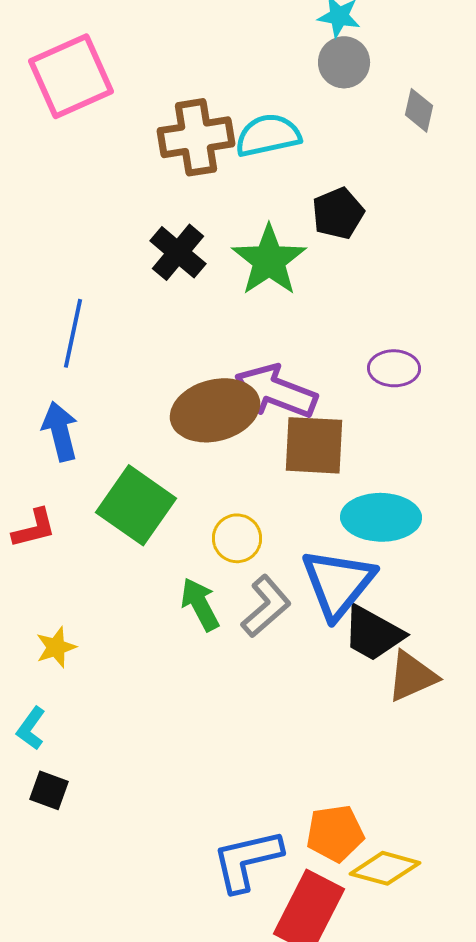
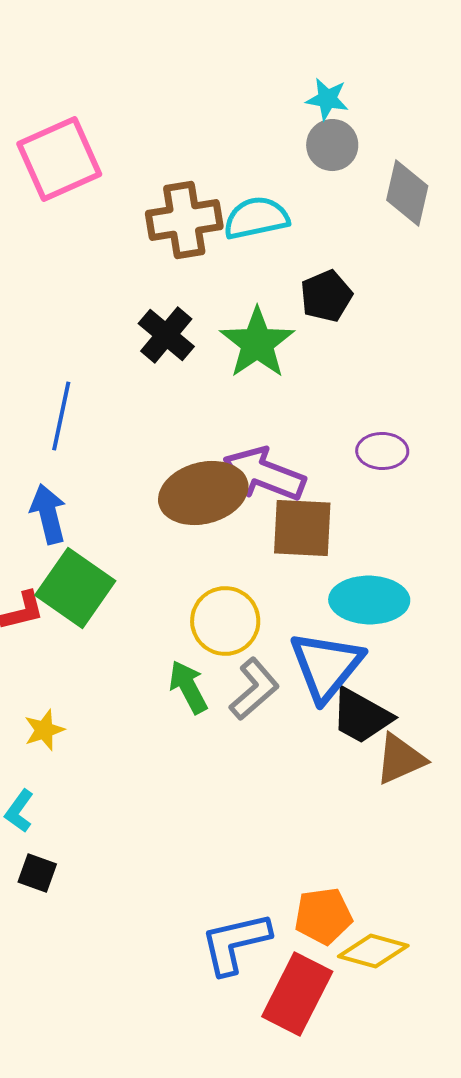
gray diamond: (419, 110) -> (407, 193), size x1.5
green square: (136, 505) -> (75, 588), moved
yellow circle: (237, 538) -> (225, 621), size x1.4

